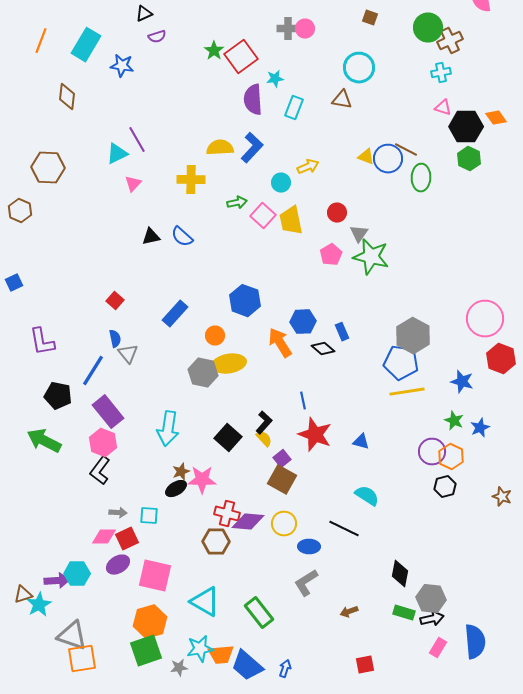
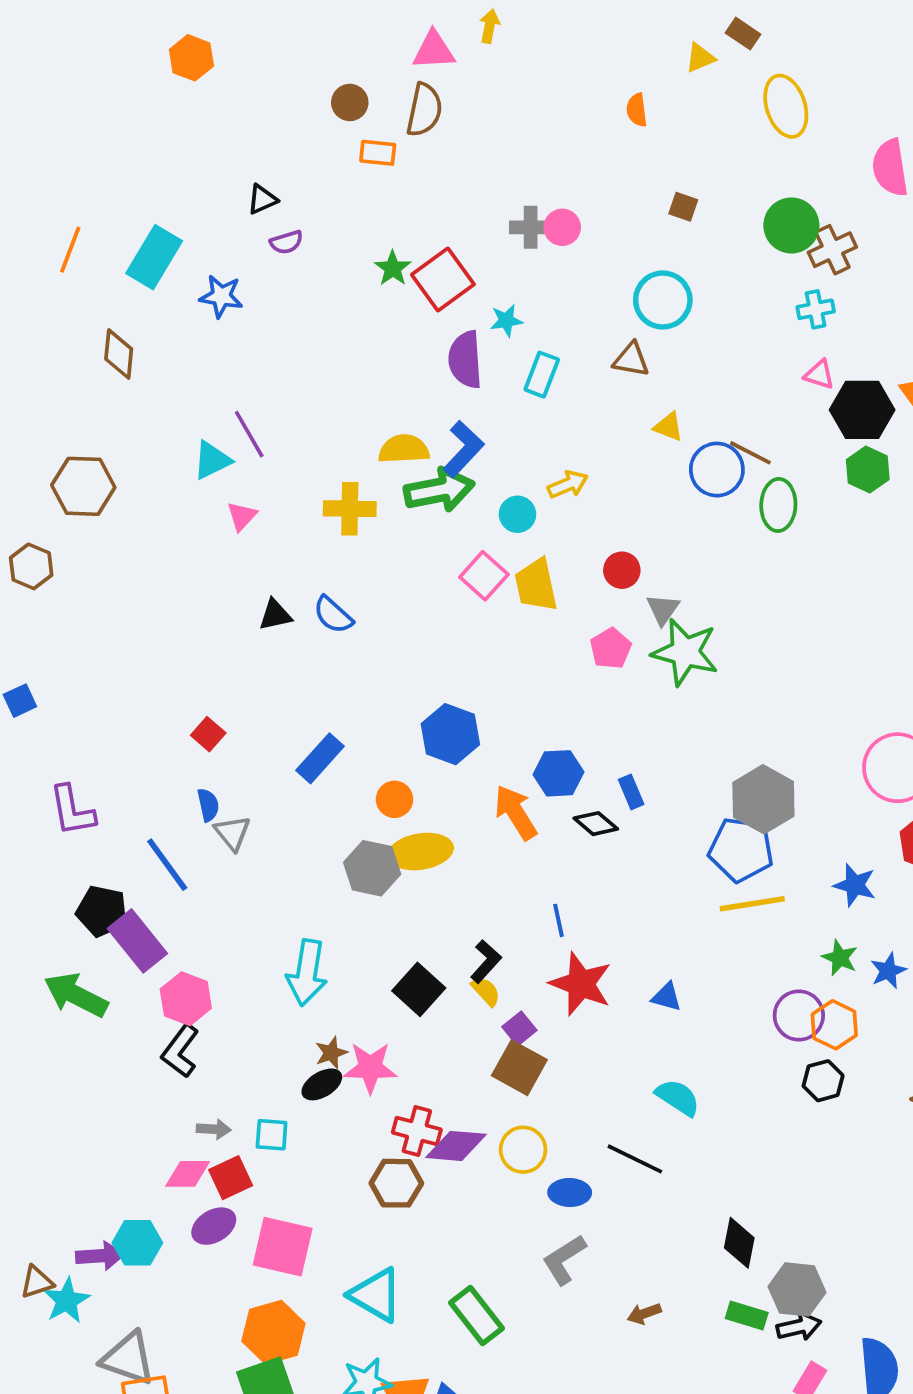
yellow triangle: (366, 157) -> (668, 427), moved
green arrow: (237, 203) -> (439, 490), moved, size x1.8
blue line: (93, 371) -> (167, 865), turned -68
purple rectangle: (108, 412) -> (137, 941), moved

